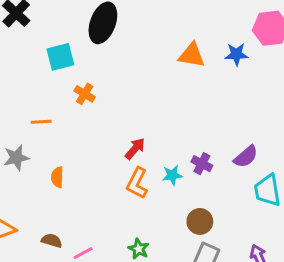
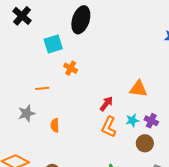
orange triangle: (192, 55) -> (138, 89), moved
purple cross: (202, 164) -> (151, 121), moved
brown circle: (200, 221) -> (145, 143), moved

